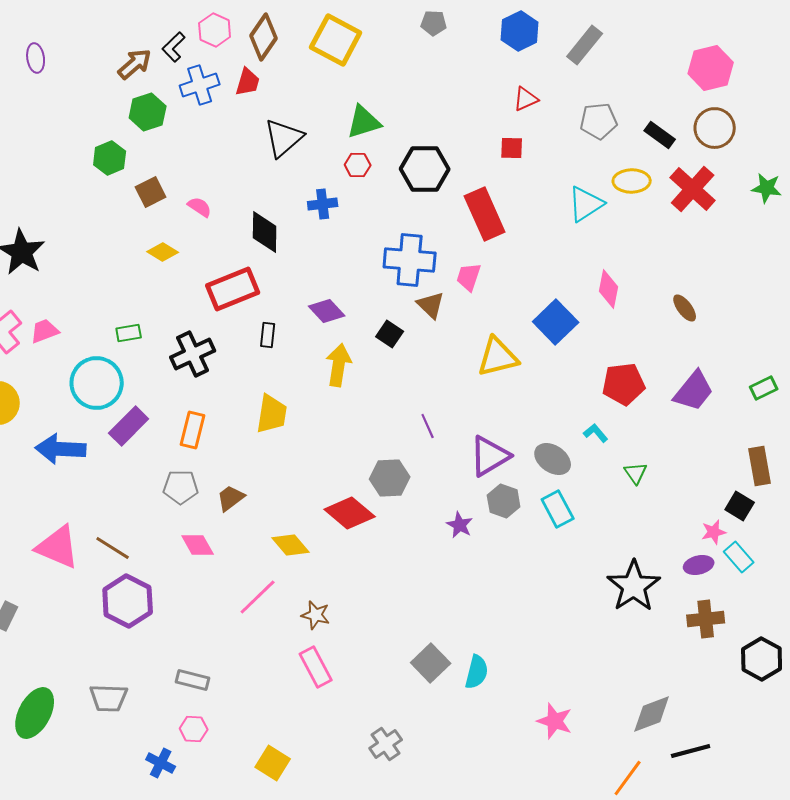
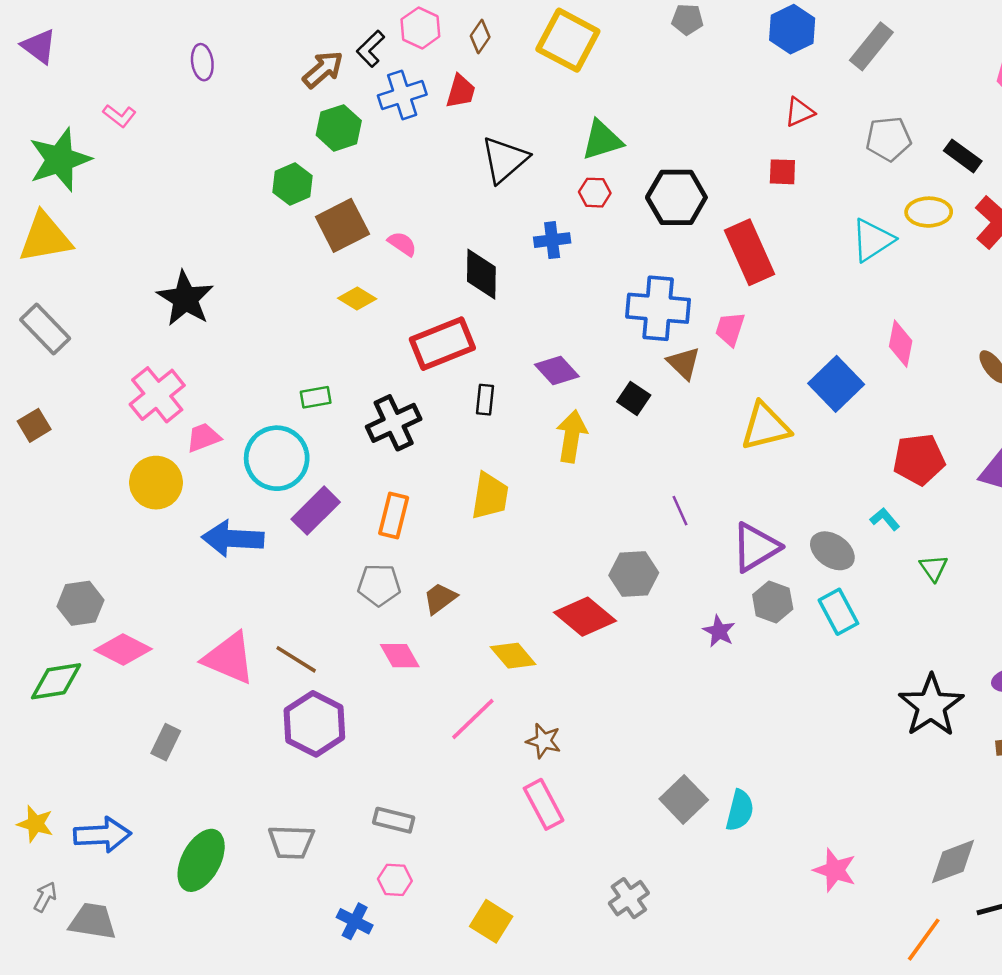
brown diamond: (264, 37) -> (480, 37), size x0.6
brown square: (151, 192) -> (342, 225), size x1.4
pink trapezoid: (45, 331) -> (204, 437), moved

